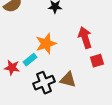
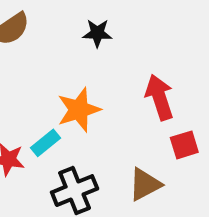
brown triangle: (68, 80) -> (145, 184), moved, turned -42

